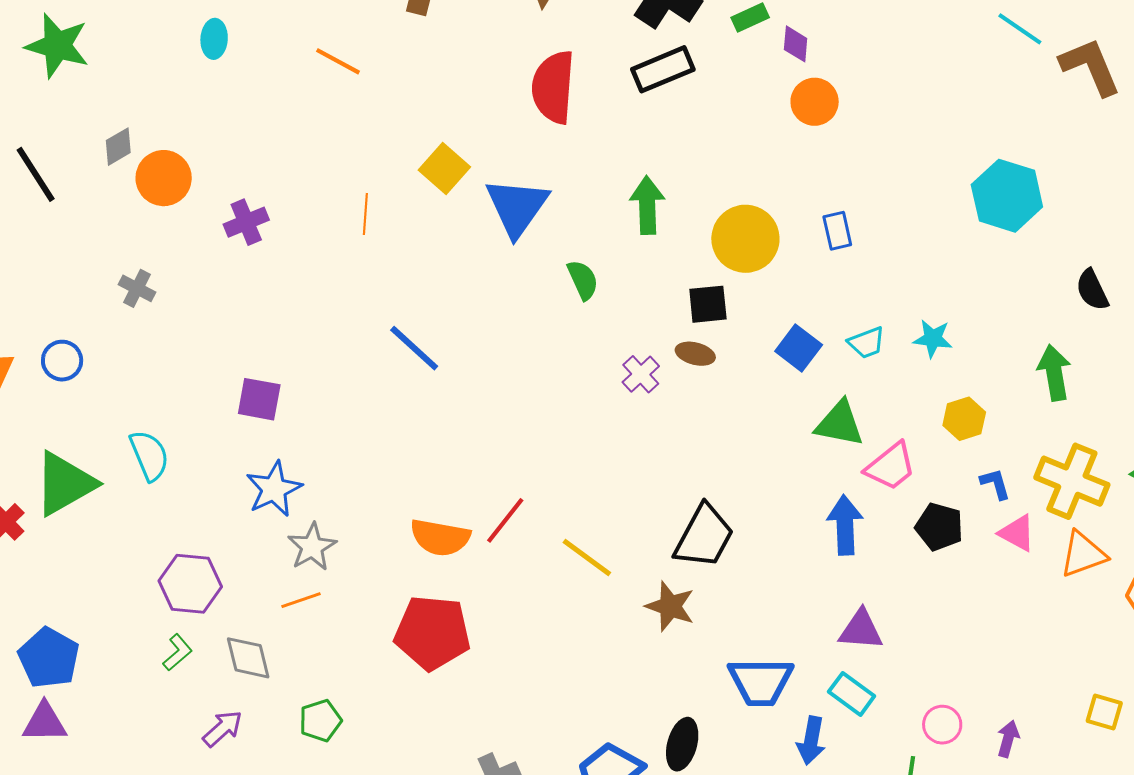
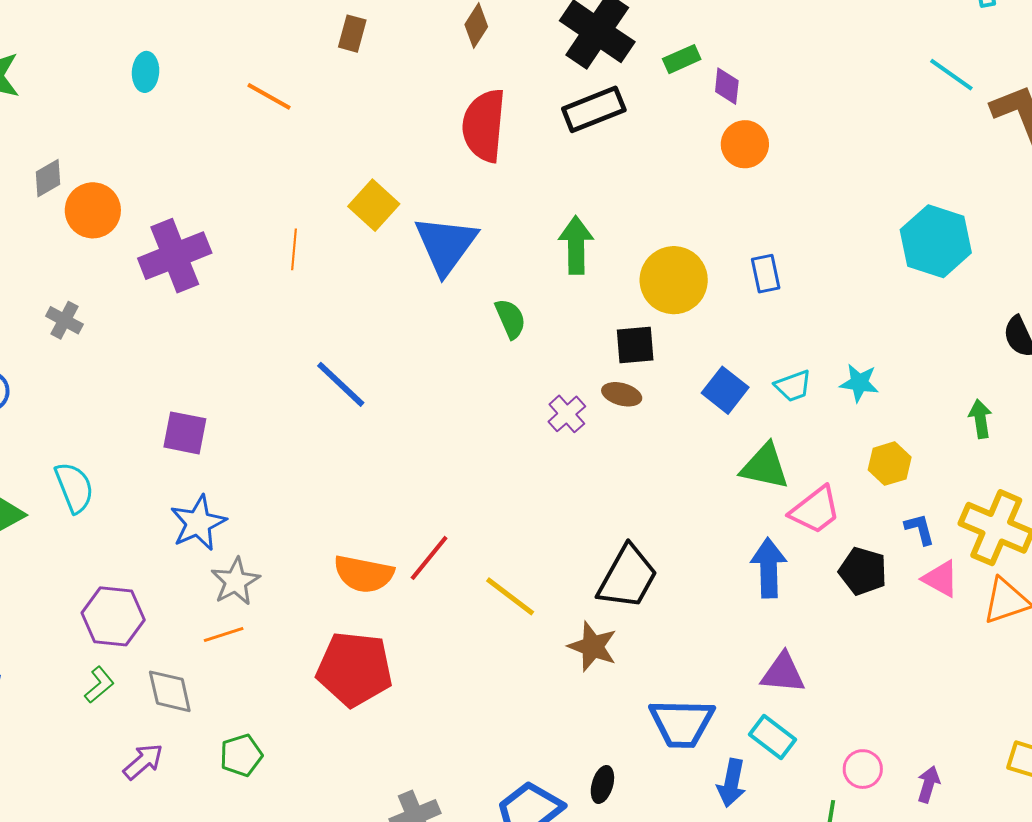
purple cross: (246, 222) -> (175, 256), size x1.6
green arrow: (1054, 373) -> (980, 419), size x0.7
black ellipse: (682, 744) -> (602, 784), size x0.7

